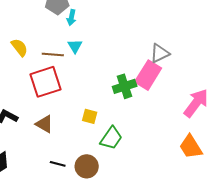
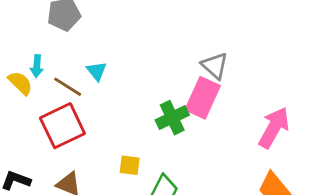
cyan arrow: (71, 17) -> (37, 66), moved
gray triangle: (160, 53) -> (215, 66), turned -45
brown line: (53, 55) -> (68, 87), turned 35

